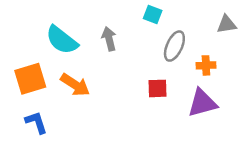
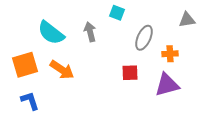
cyan square: (153, 15) -> (117, 13), moved

